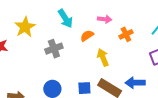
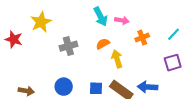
cyan arrow: (65, 18) -> (101, 17), moved
orange semicircle: (87, 36) -> (103, 44), moved

